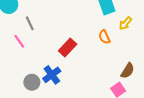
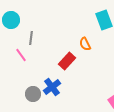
gray line: (30, 23) -> (31, 38), turned 32
orange semicircle: (104, 37) -> (85, 44), moved

